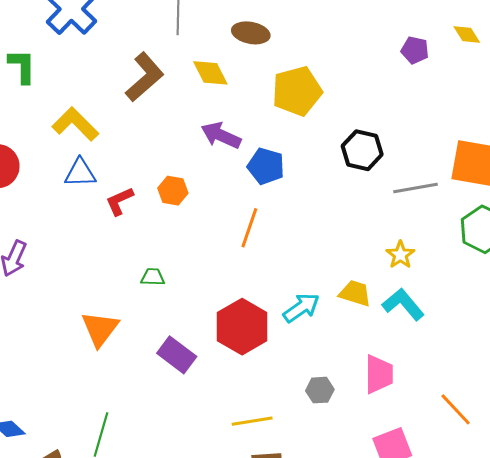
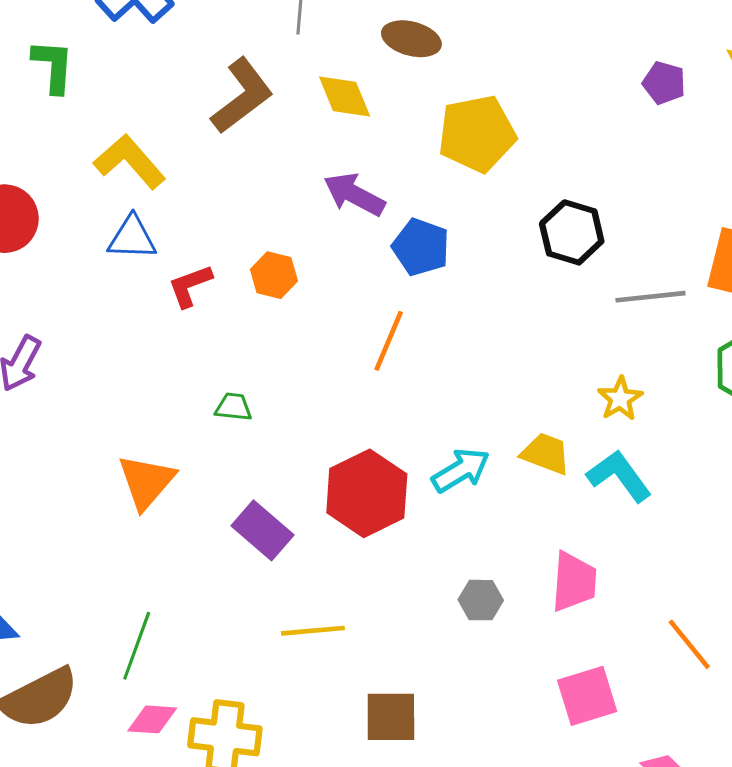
yellow line: (252, 421) -> (313, 631), moved

